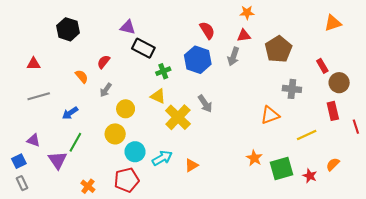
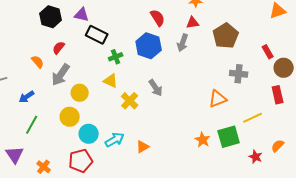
black hexagon: (68, 29) -> (51, 17), moved
gray arrow: (106, 90) -> (61, 75), size x1.6
yellow cross: (178, 117) -> (130, 101), size x0.7
purple triangle: (58, 160) -> (15, 155), moved
green square: (282, 168) -> (229, 137), moved

